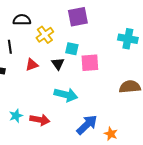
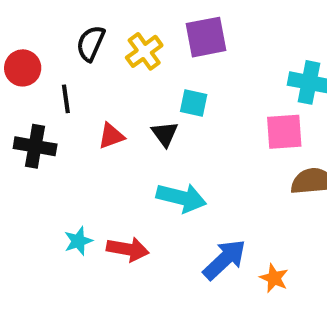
black semicircle: (22, 20) -> (91, 43), turned -66
yellow cross: (45, 35) -> (144, 51), moved
pink square: (90, 63) -> (284, 132), moved

